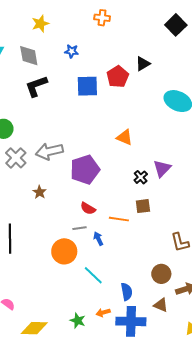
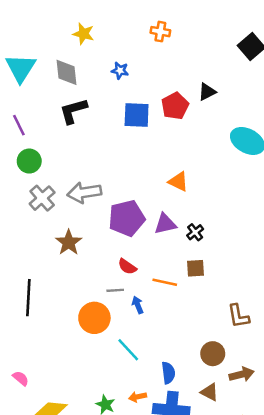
yellow star: (40, 24) -> (83, 34), turned 30
purple triangle: (162, 168) -> (165, 224), moved, turned 30
brown star: (40, 192) -> (69, 242), size x1.5

